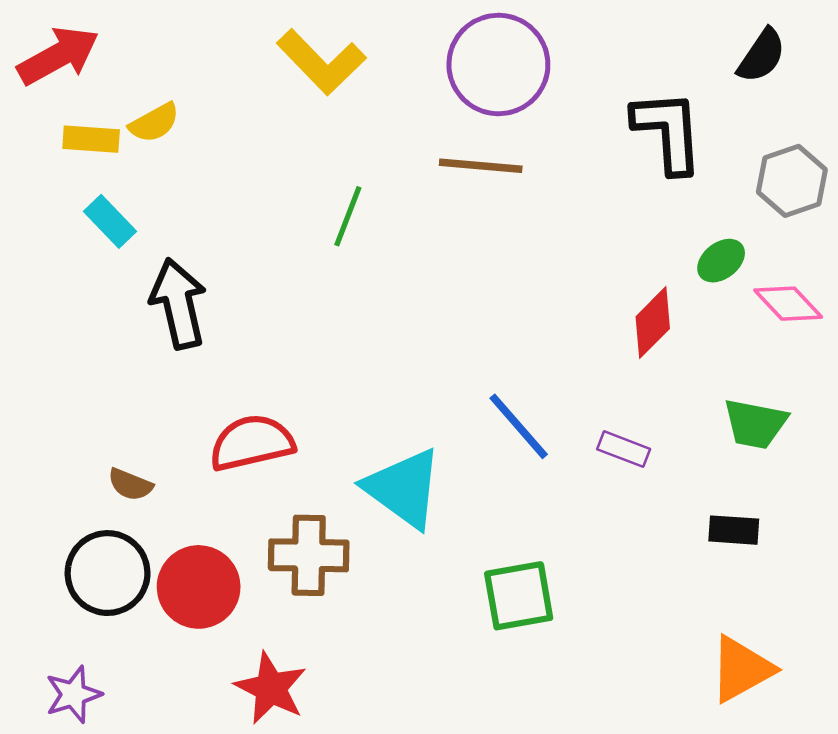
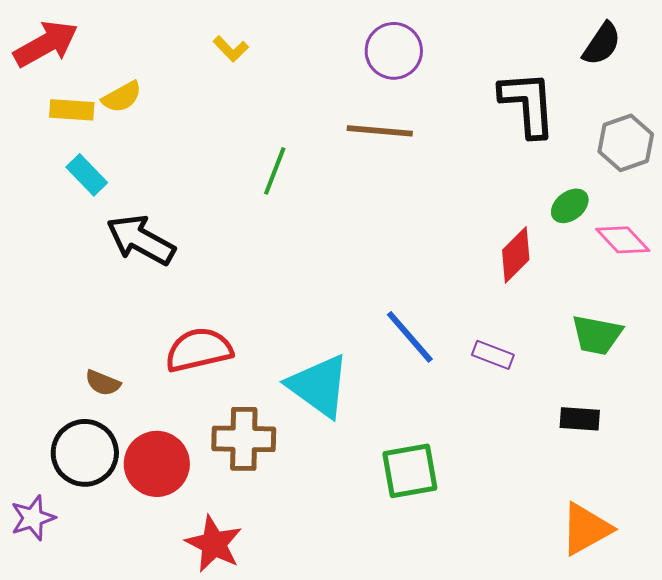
yellow L-shape: (321, 62) -> (231, 49), moved, size x0.5
purple circle: (498, 65) -> (394, 51), size x0.7
black arrow: (178, 304) -> (141, 240), turned -48
purple star: (73, 694) -> (33, 518), moved

